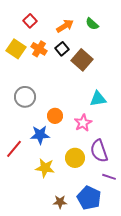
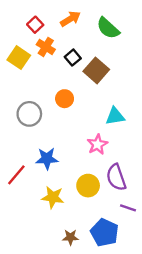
green semicircle: (92, 24) -> (108, 28), size x1.5
orange arrow: (65, 26) -> (70, 19), moved
orange cross: (39, 49) -> (46, 47), moved
orange circle: (55, 116) -> (65, 99), moved

